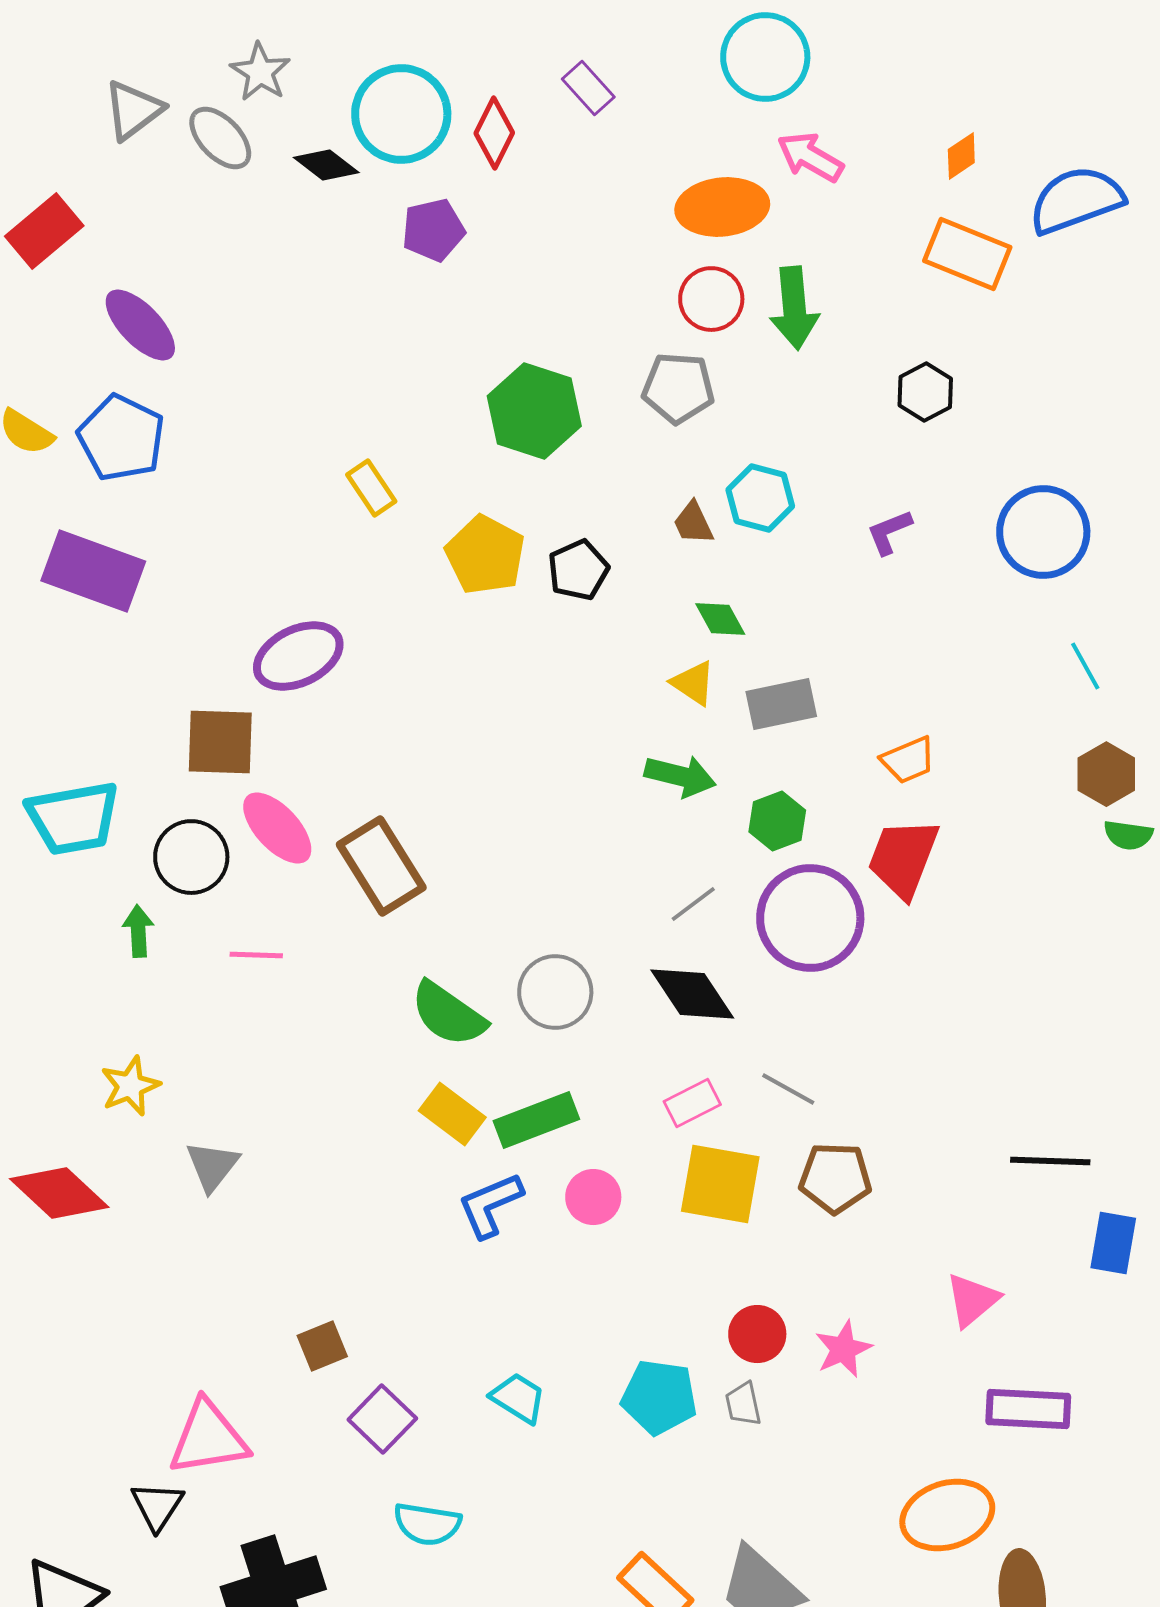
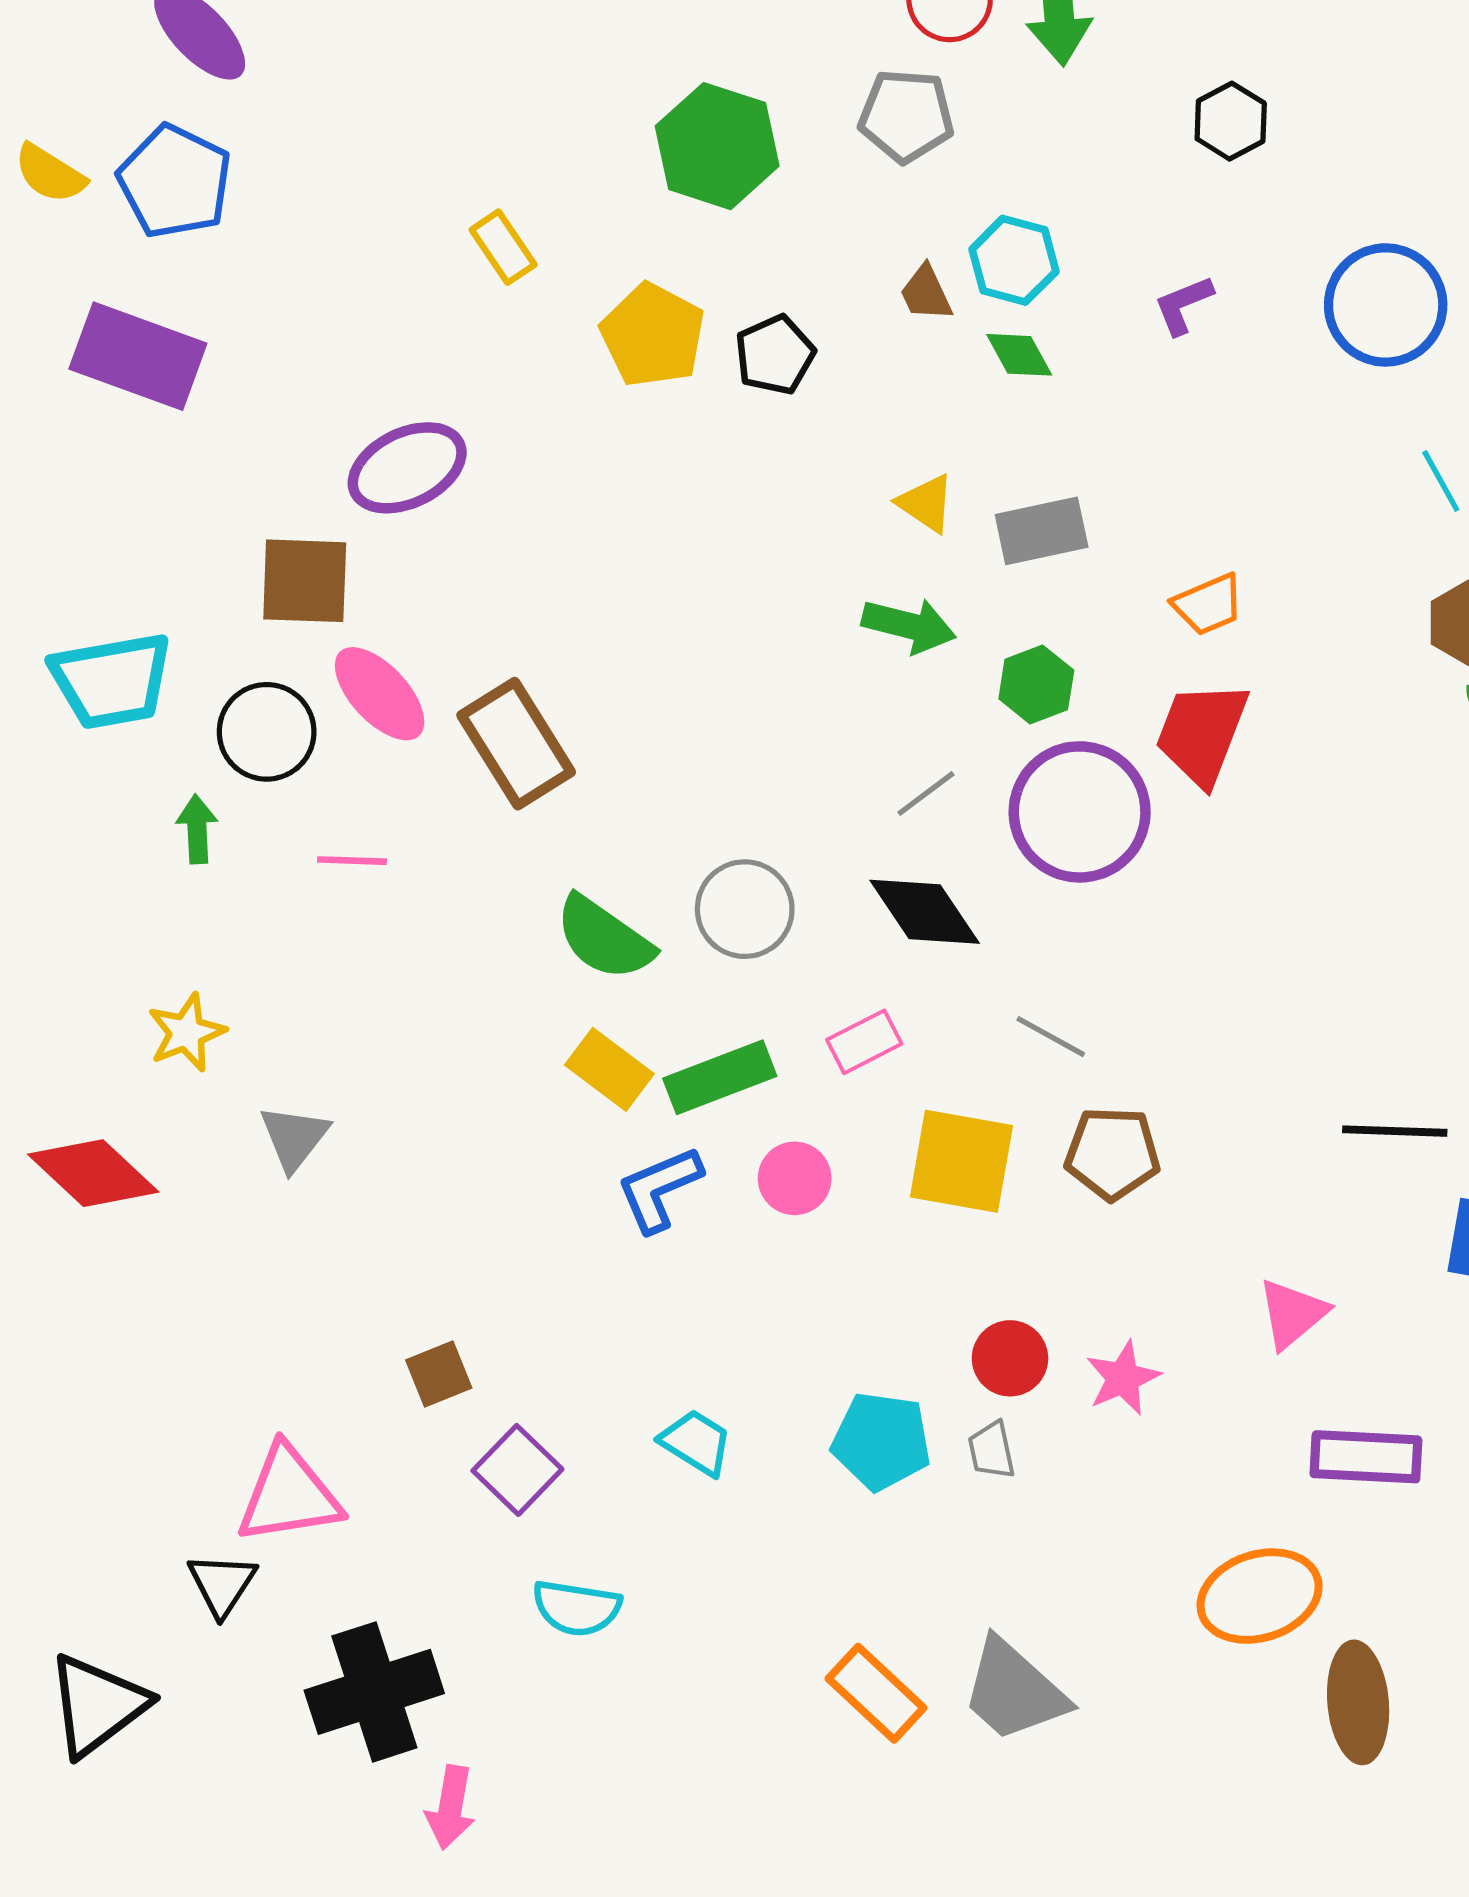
green diamond: (720, 619) -> (1019, 355), moved
pink rectangle: (692, 1103) -> (864, 1042), moved

